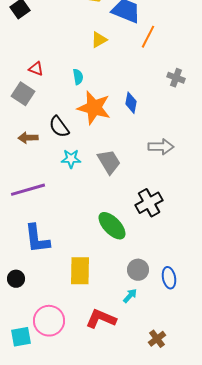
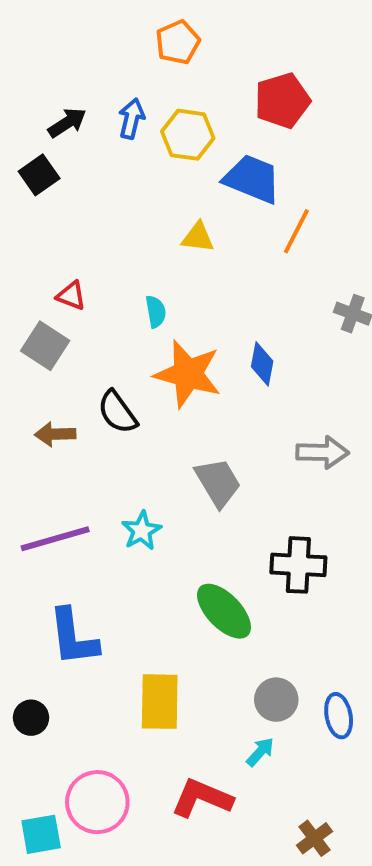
yellow triangle: (99, 40) -> (198, 237), turned 36
cyan star: (71, 159) -> (142, 531), moved, turned -30
black cross: (149, 203) -> (298, 565), turned 32

